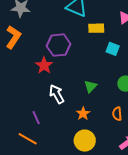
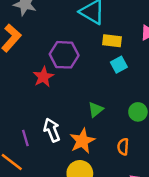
cyan square: (113, 49) -> (119, 65), moved, turned 32
white arrow: (57, 94) -> (52, 130), moved
orange star: (83, 114) -> (82, 141), size x1.5

